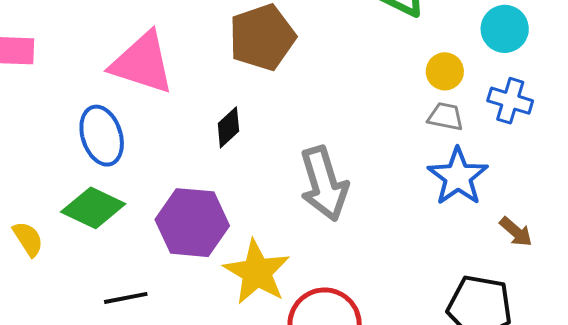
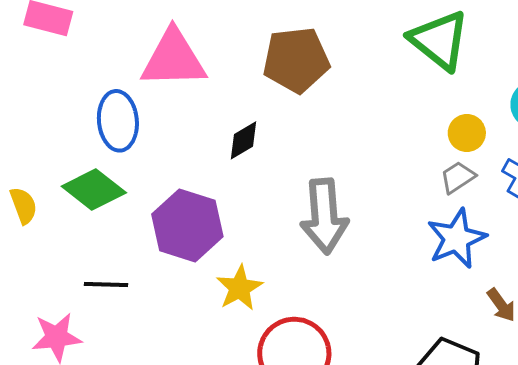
pink triangle: (142, 63) -> (173, 59), turned -32
gray trapezoid: (446, 117) -> (458, 177), turned -57
yellow star: (257, 272) -> (239, 288), size x0.7

